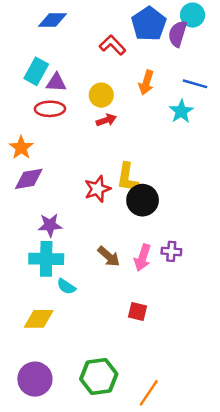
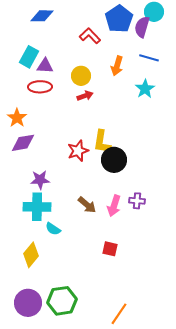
blue line: (195, 84) -> (149, 58), moved
yellow diamond: (39, 319) -> (31, 255), turned -50
green hexagon: (99, 377) -> (62, 301), moved

